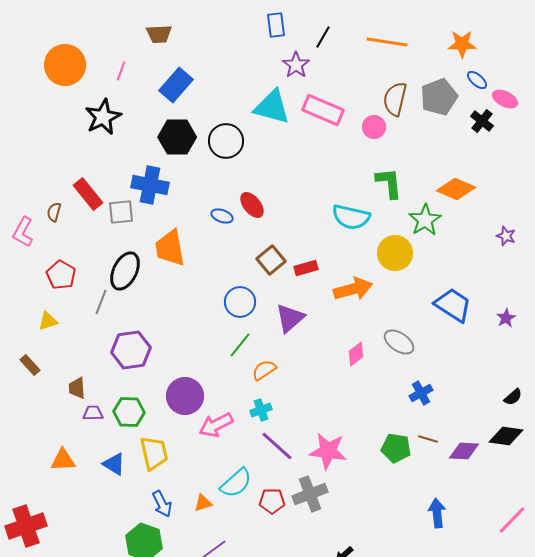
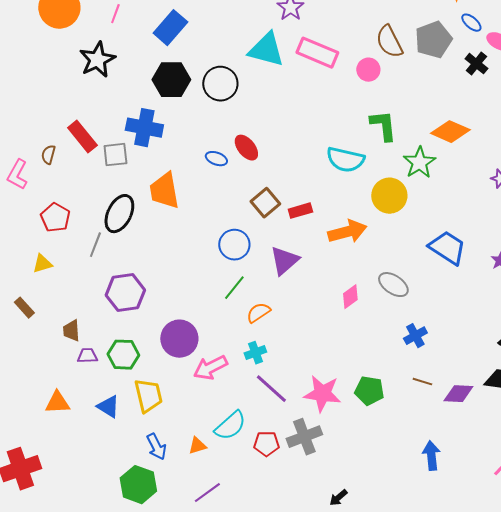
brown semicircle: (395, 99) -> (389, 42), turned -40
green pentagon: (396, 448) -> (369, 391), moved

